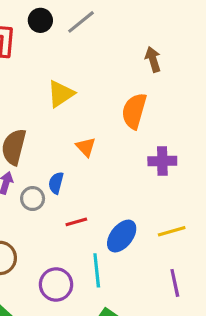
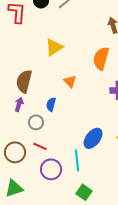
gray circle: (33, 199) -> (36, 122), moved
red line: (76, 222) -> (40, 146), moved, turned 40

